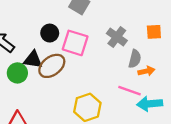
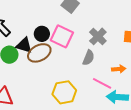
black circle: (50, 33) -> (42, 34), moved
gray semicircle: (135, 59) -> (88, 58), moved

